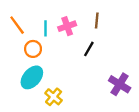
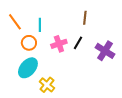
pink cross: (67, 26) -> (59, 44), moved
purple cross: (120, 84) -> (105, 51), moved

